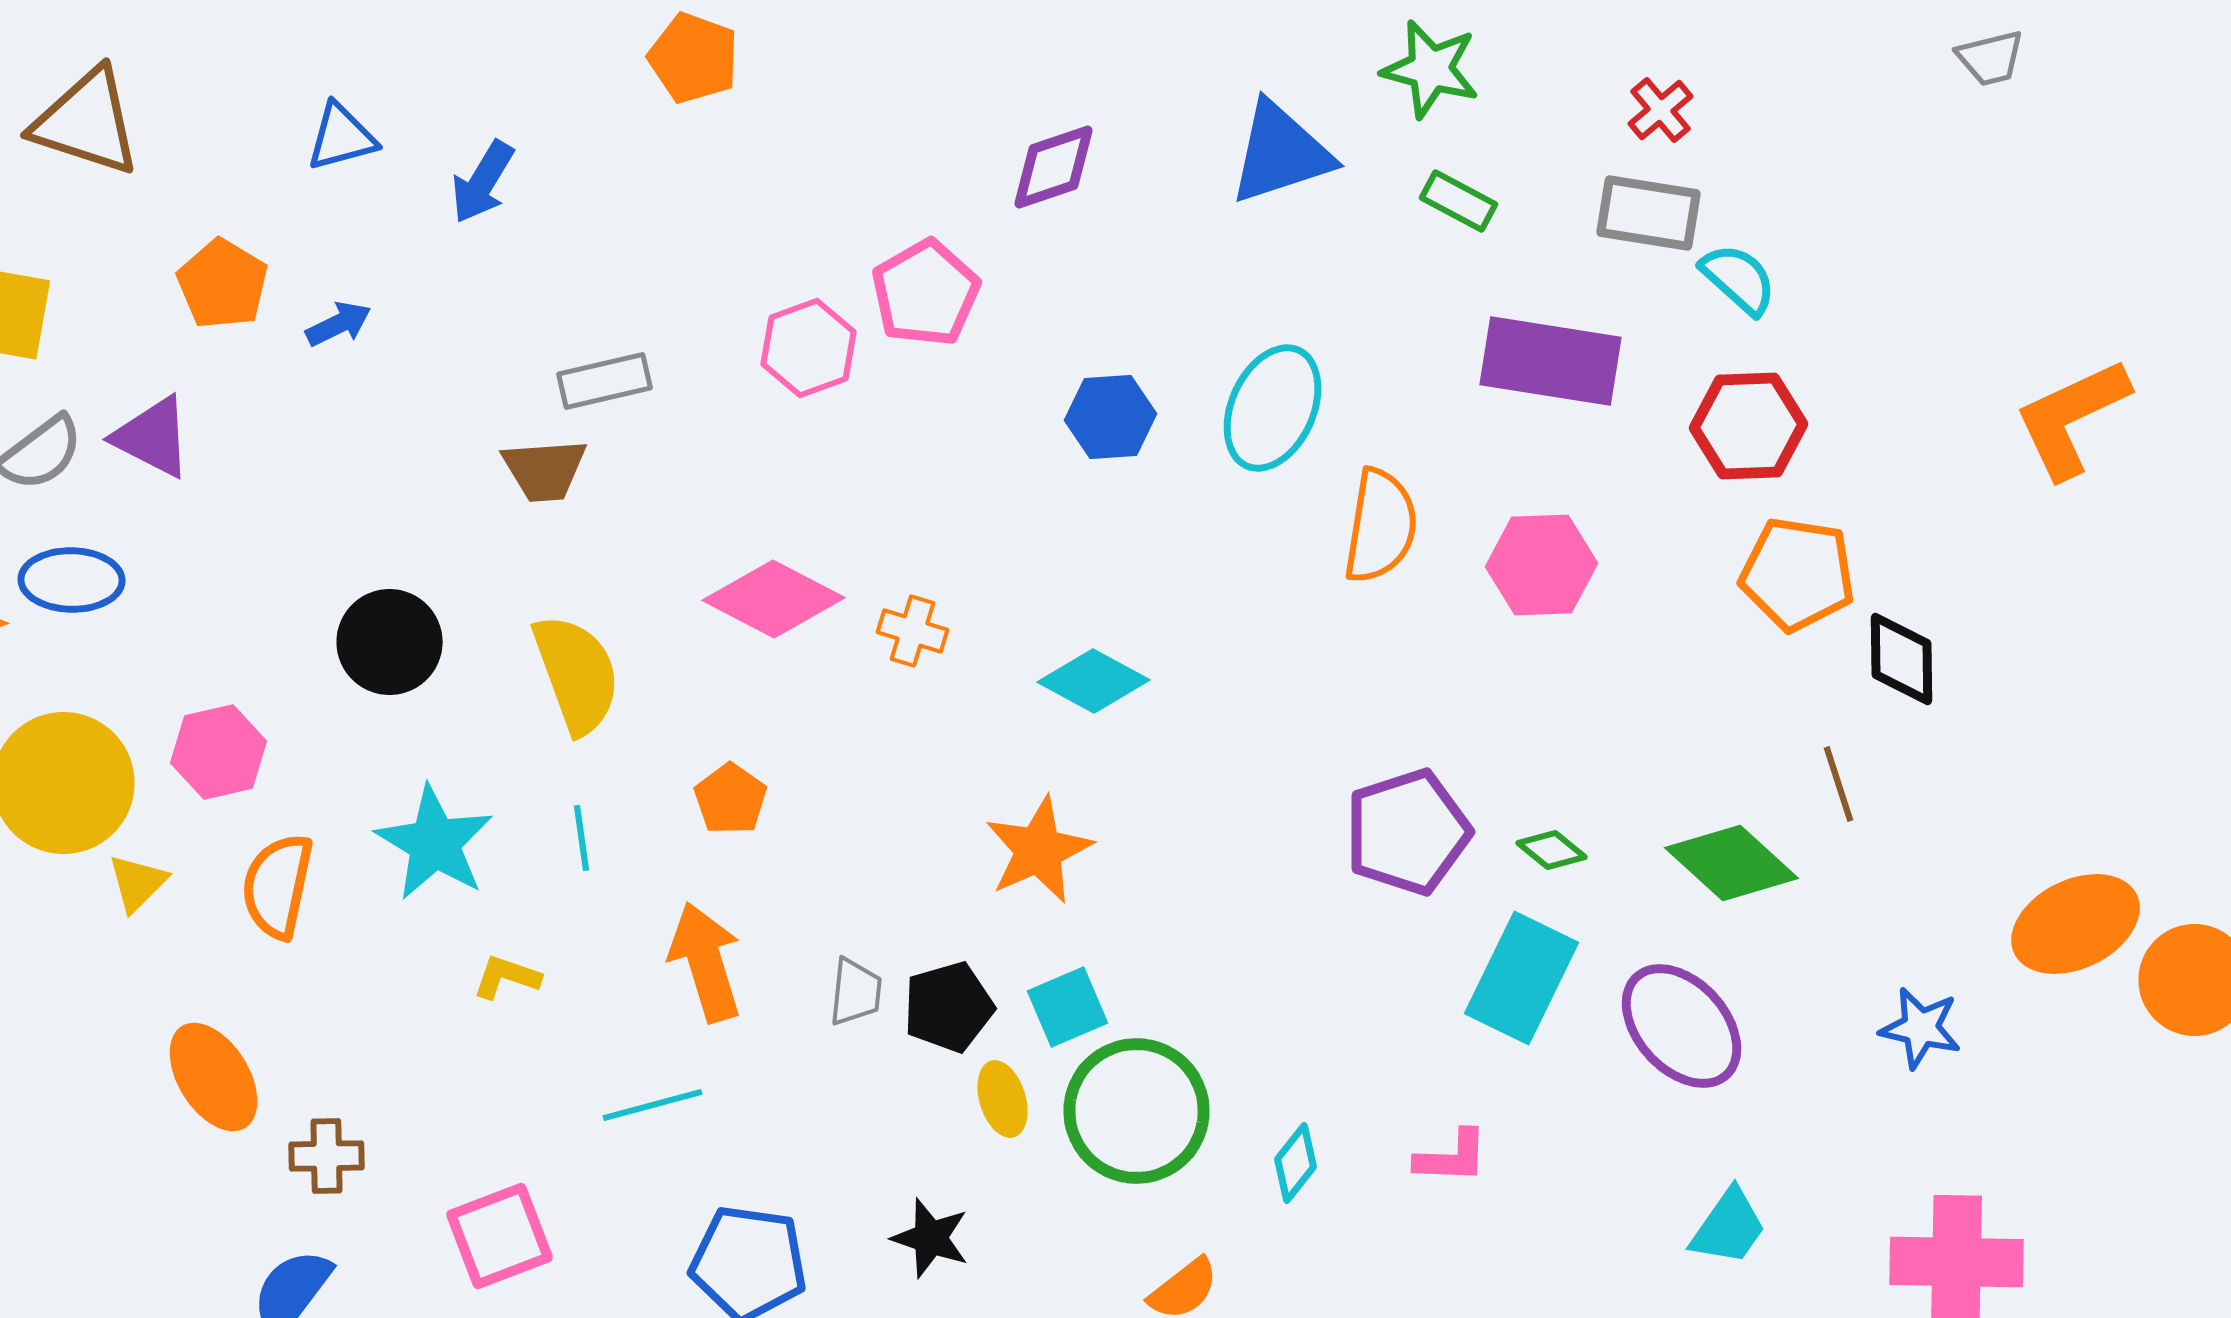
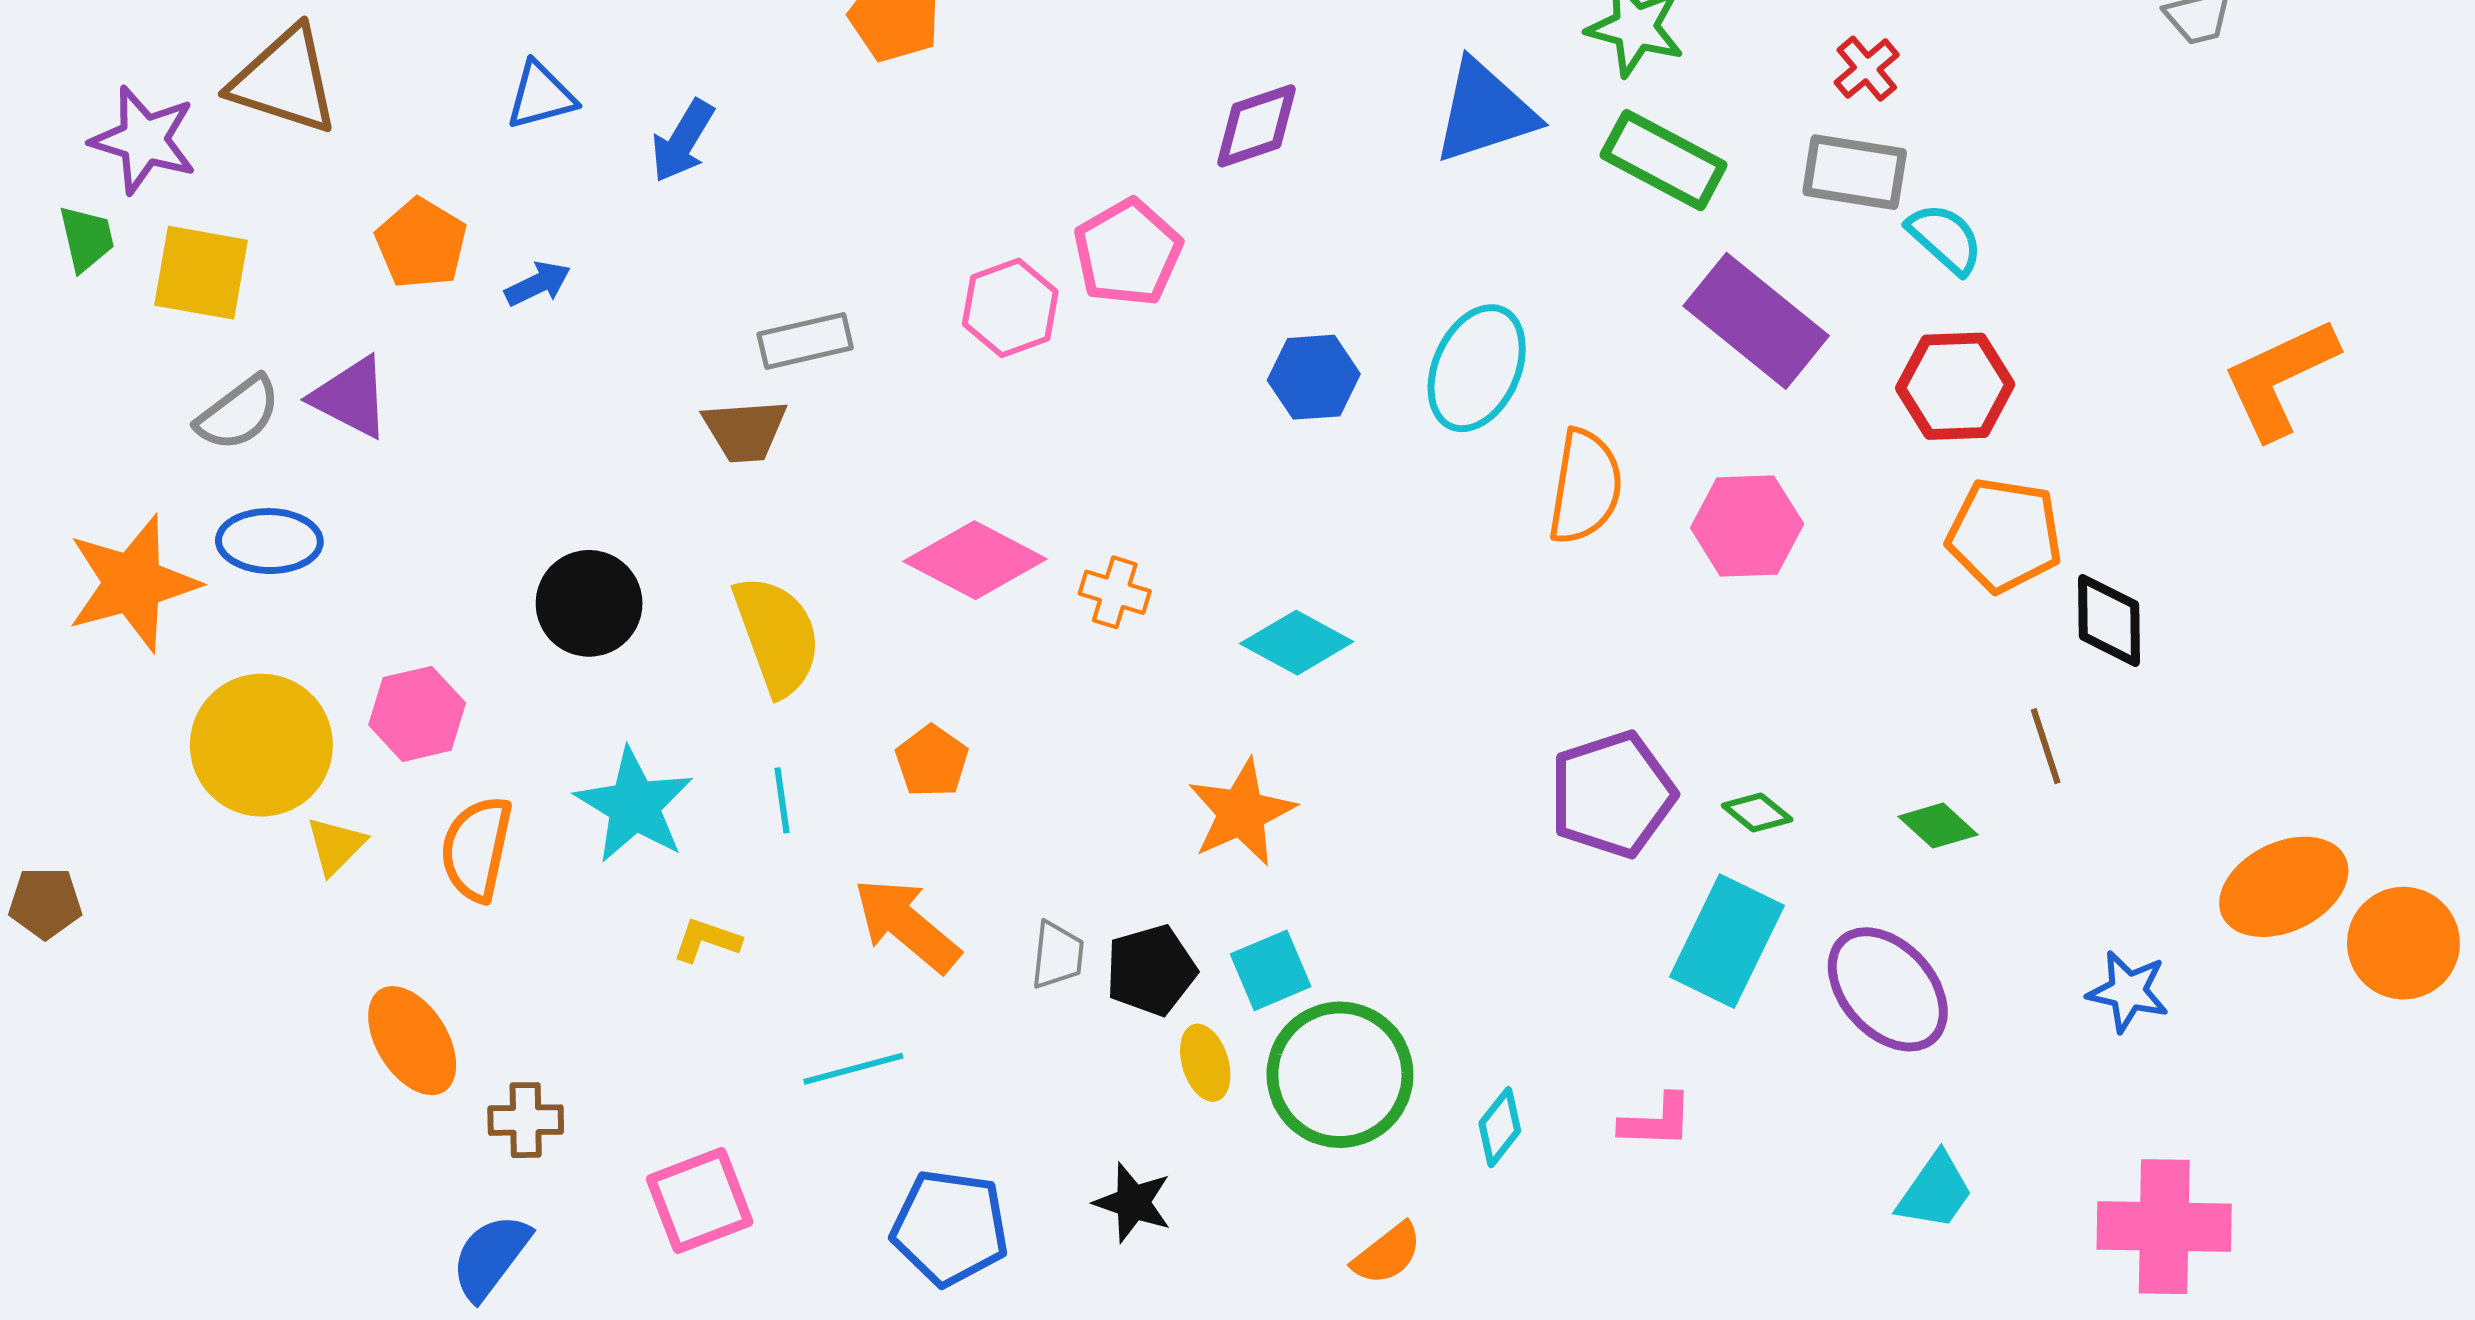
green rectangle: (1458, 201) -> (1664, 160), size x1.6
purple rectangle: (1550, 361) -> (1756, 321), turned 30
green diamond: (1732, 863) -> (1938, 826), size x0.6
orange arrow: (706, 962) -> (907, 925), turned -33

